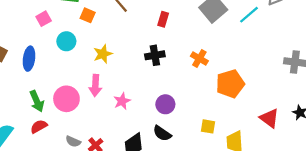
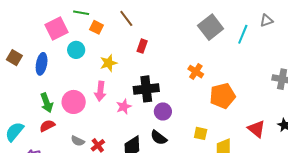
cyan line: (249, 15) -> (243, 34), turned -30
pink square: (44, 19) -> (57, 28), size x1.6
red rectangle: (163, 19) -> (142, 46), moved
black cross: (155, 55) -> (146, 89), moved, size x1.4

